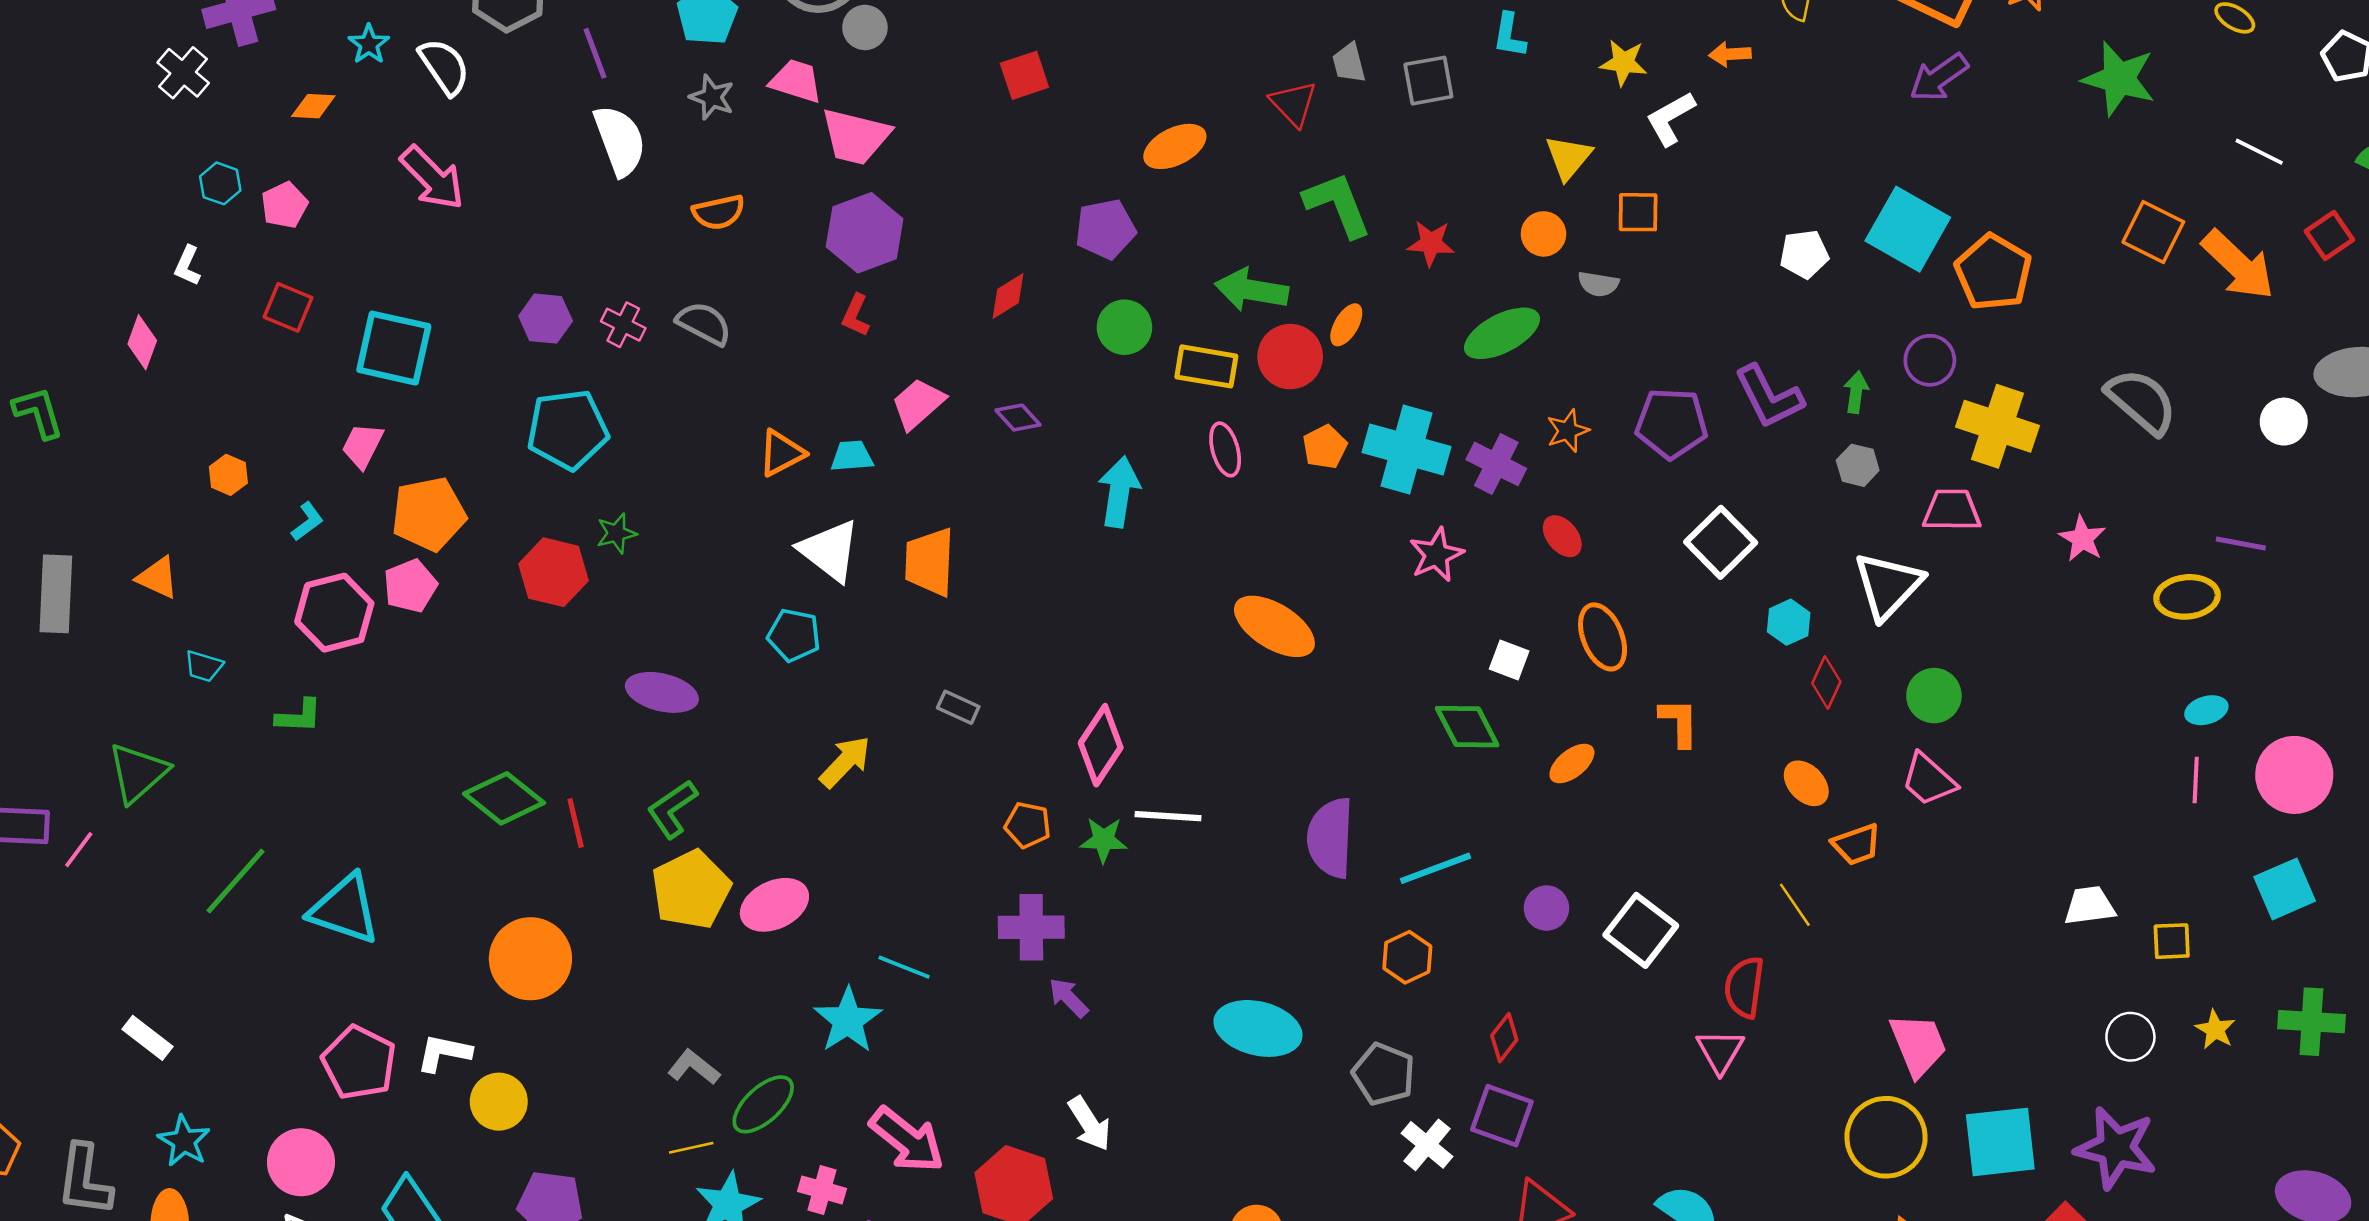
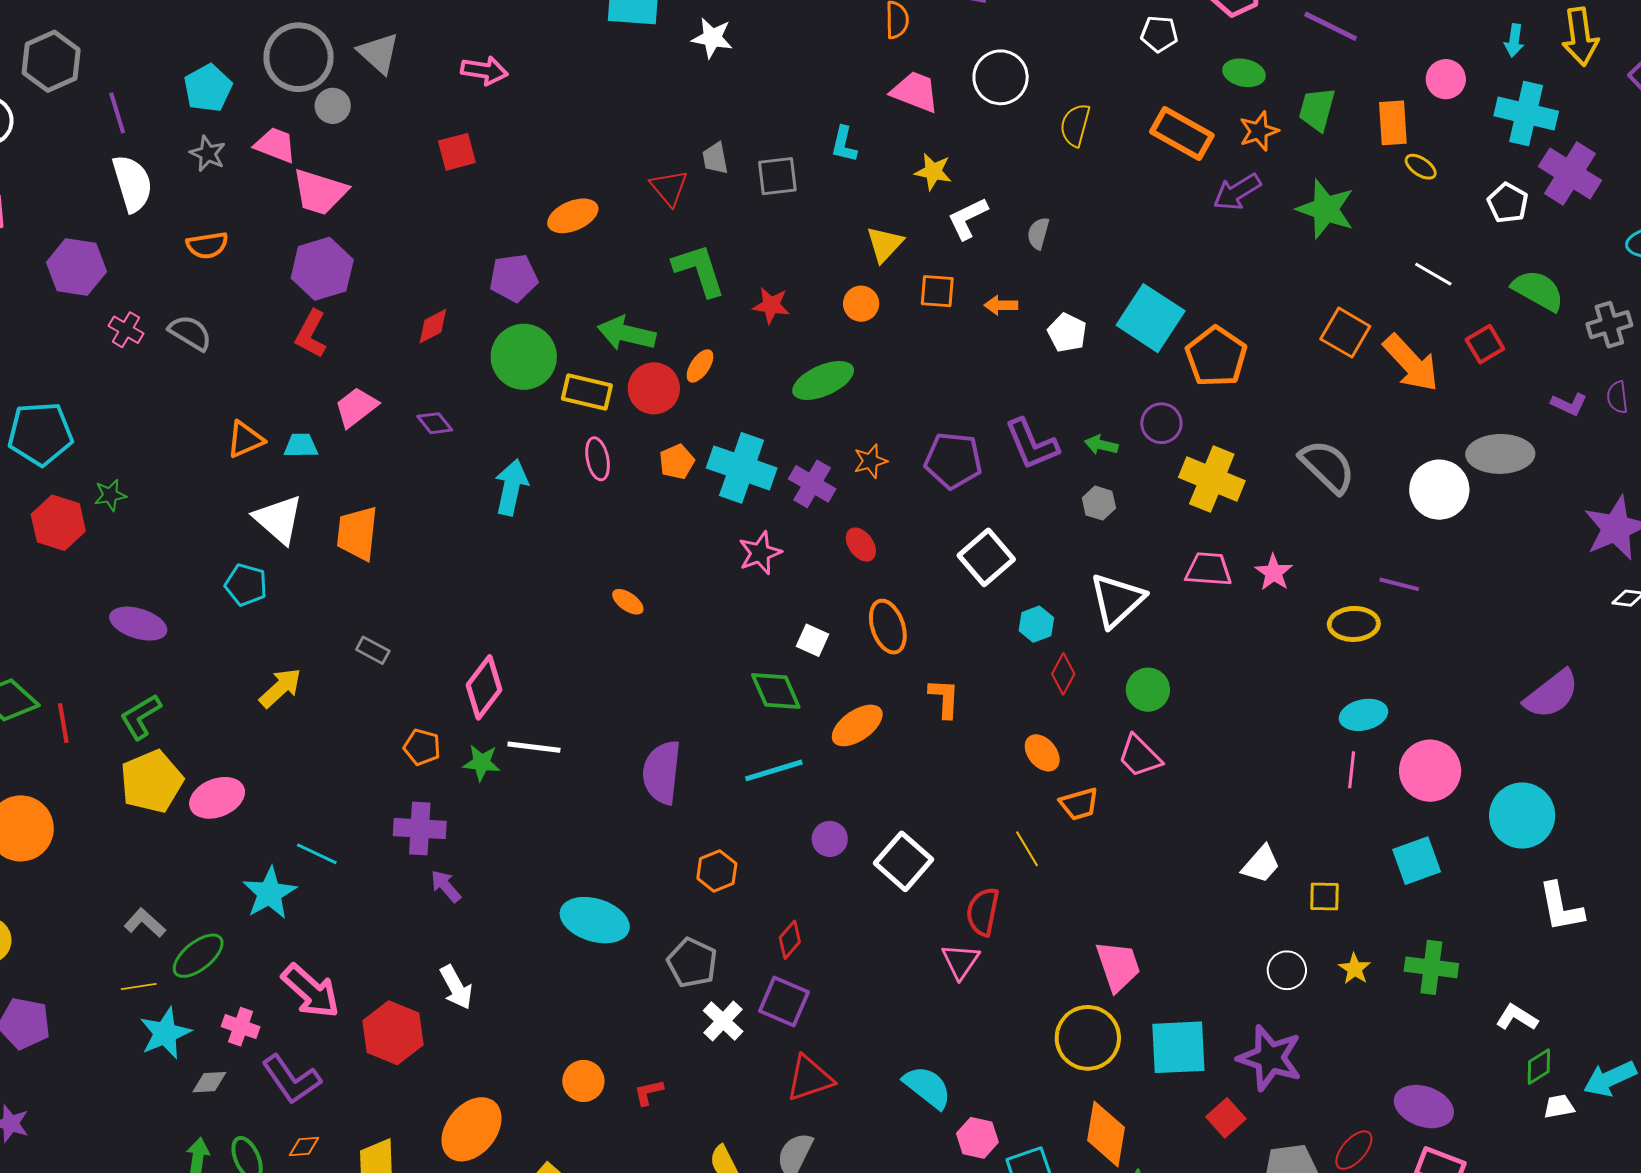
orange arrow: (1730, 54) -> (1001, 305), moved
purple arrow: (1939, 77) -> (1237, 192), moved
white pentagon: (1804, 254) -> (1067, 333), turned 30
gray semicircle: (1598, 284) -> (1038, 233), moved, turned 92
red L-shape: (856, 315) -> (311, 334), size x1.4
purple hexagon: (546, 319) -> (76, 267), moved, size x1.4
green circle: (1124, 327) -> (524, 357), size x1.5
green arrow: (1856, 392) -> (1101, 445), turned -88
white circle: (2284, 422) -> (1439, 490), size x1.6
cyan pentagon: (568, 429) -> (40, 434), moved
pink trapezoid: (1952, 510) -> (1209, 569), moved
orange ellipse: (1274, 626) -> (628, 602), size x0.5
cyan ellipse: (2206, 710) -> (1363, 715), size x1.4
orange ellipse: (1572, 764) -> (857, 725), size x1.4
cyan line: (1436, 868) -> (774, 770), moved
white trapezoid: (2090, 906) -> (1261, 864), turned 135

